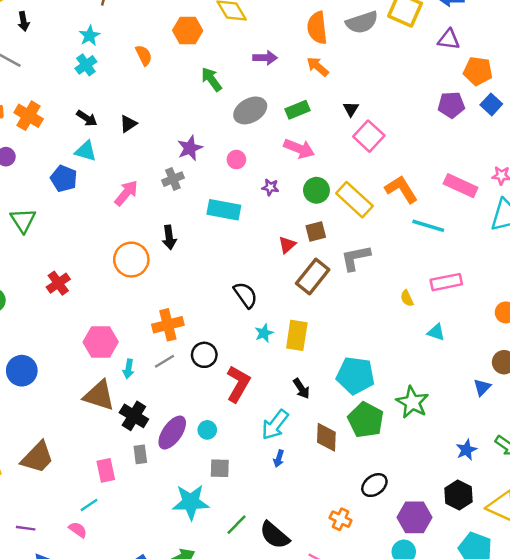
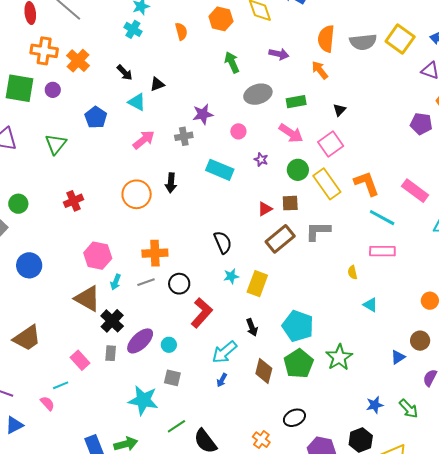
cyan cross: (86, 65) -> (133, 29), turned -36
pink square: (369, 136) -> (331, 144), moved
cyan triangle: (86, 151) -> (137, 102), moved
pink rectangle: (446, 282) -> (382, 251), moved
pink rectangle: (106, 470) -> (80, 360), turned -42

